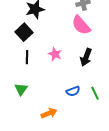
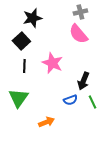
pink star: (55, 54) -> (52, 63), size x1.5
black arrow: (86, 57) -> (83, 81), moved
green triangle: (21, 89) -> (18, 98), size x1.5

